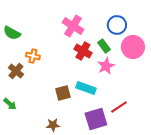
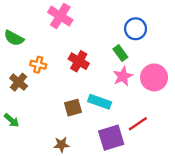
pink cross: (73, 26) -> (60, 16), moved
pink circle: (133, 47) -> (154, 77), moved
red cross: (83, 51) -> (79, 61), moved

